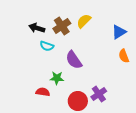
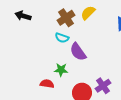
black arrow: (37, 28) -> (23, 16), moved
cyan semicircle: (47, 46) -> (62, 38), moved

